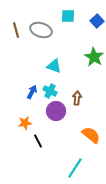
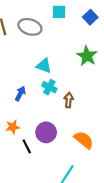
cyan cross: (50, 91) -> (49, 87), moved
purple circle: (56, 111) -> (46, 132), moved

